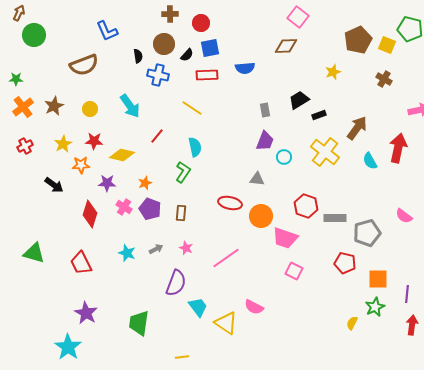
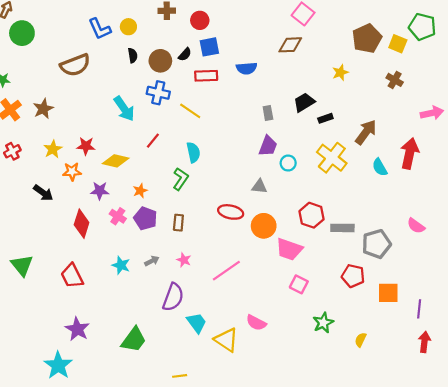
brown circle: (164, 44) -> (160, 61), moved
blue cross: (158, 75) -> (158, 93), moved
yellow circle: (90, 109) -> (128, 27), moved
green triangle: (34, 253) -> (22, 265), turned 35
green star: (375, 307) -> (323, 323), moved
green trapezoid: (139, 323) -> (134, 340), turned -152

